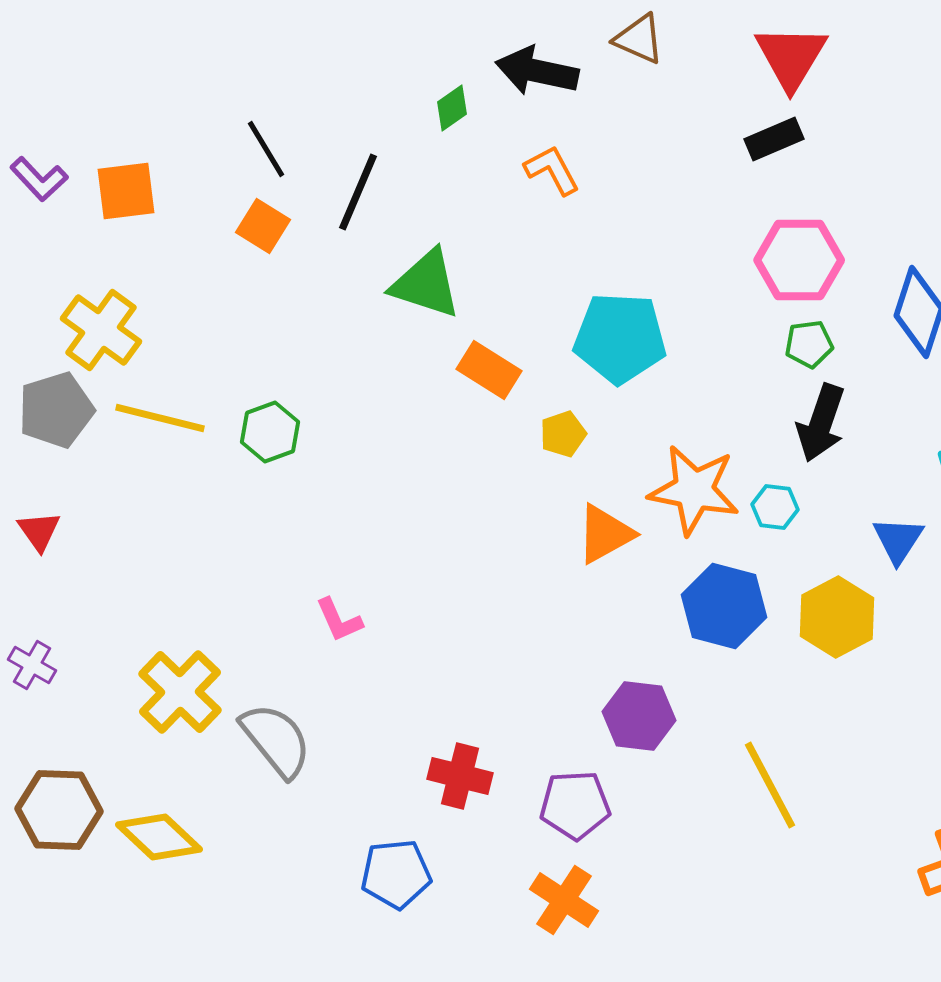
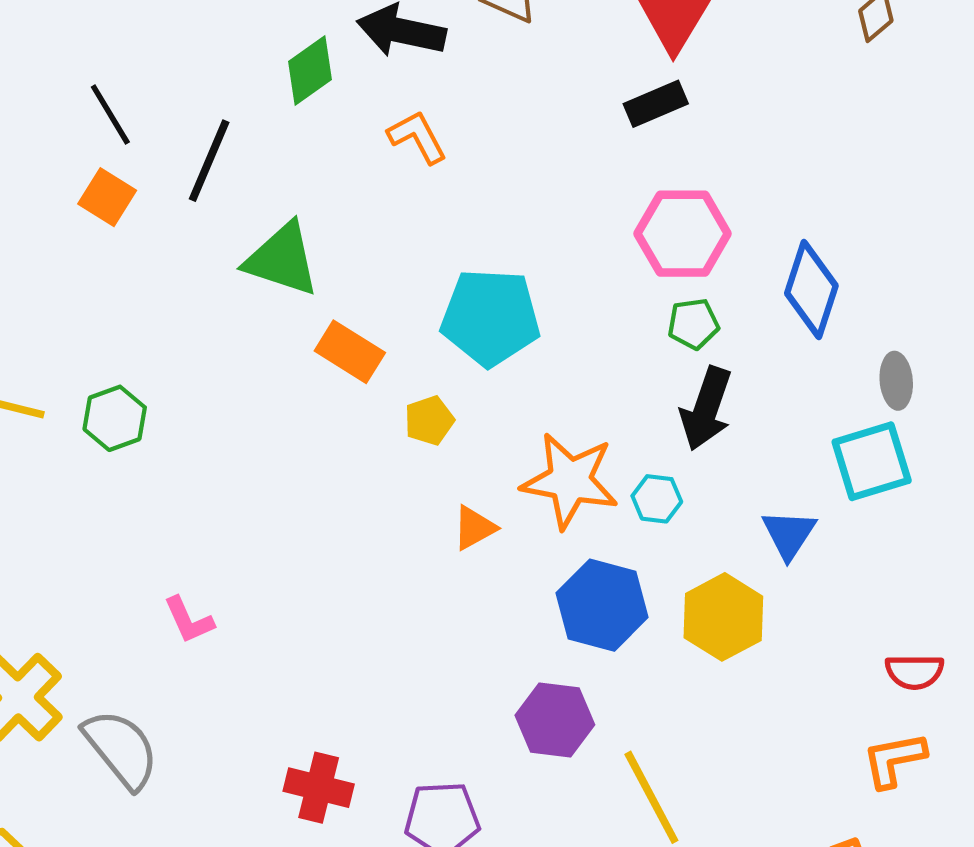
green diamond: (452, 108) -> (310, 70), size x1.4
orange triangle: (605, 534) -> (474, 528), size x0.7
purple hexagon: (639, 716) -> (555, 720), moved

